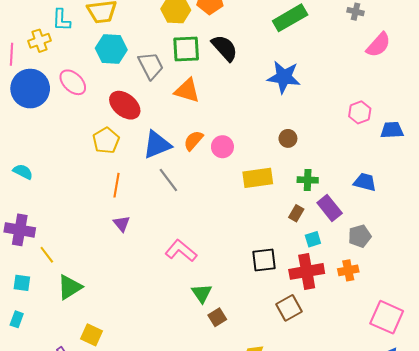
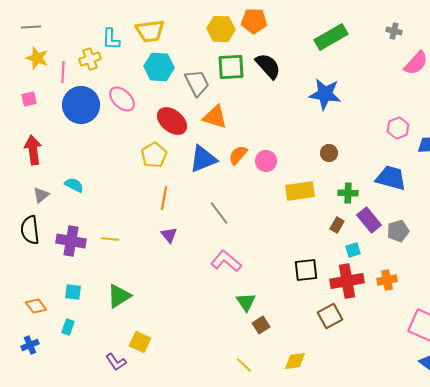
orange triangle: (187, 91) -> (215, 117), moved
gray line: (168, 180) -> (219, 213), moved
blue trapezoid: (365, 182) -> (391, 178), moved, size x1.4
gray pentagon: (360, 236) -> (398, 231), moved
yellow line: (47, 255) -> (110, 239), moved, turned -48

